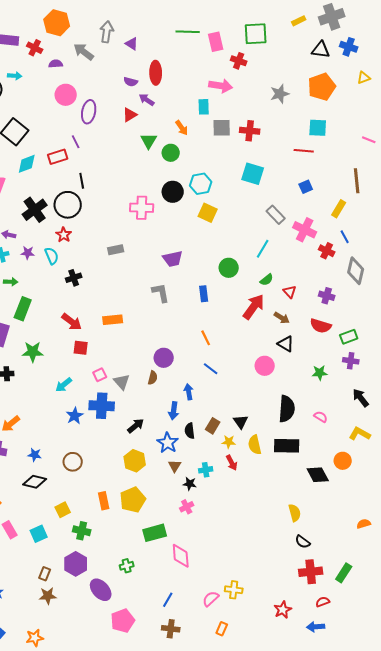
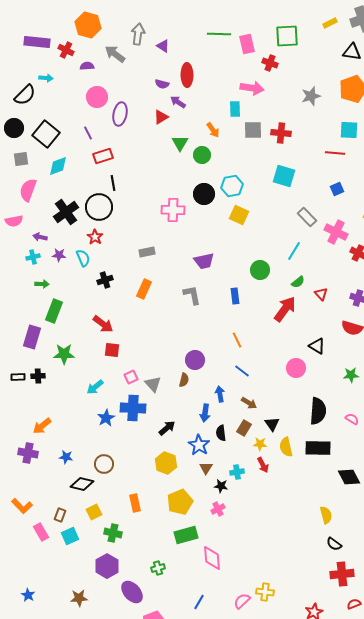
purple line: (76, 142) -> (88, 133), moved
red rectangle: (58, 157) -> (103, 156), moved
brown arrow: (282, 318) -> (249, 403), moved
orange rectangle: (113, 320) -> (144, 289), moved, turned -60
black diamond: (35, 482) -> (82, 484), moved
yellow pentagon: (133, 500) -> (180, 502), moved
brown rectangle: (45, 574) -> (60, 515), moved

